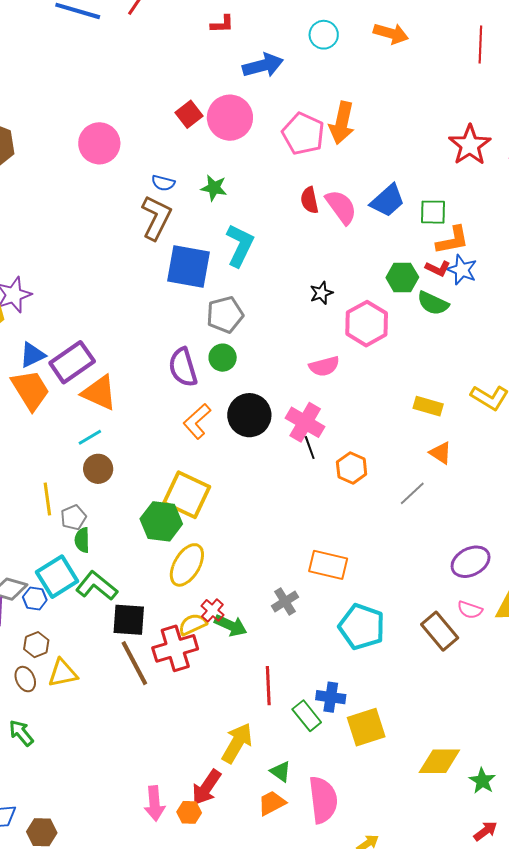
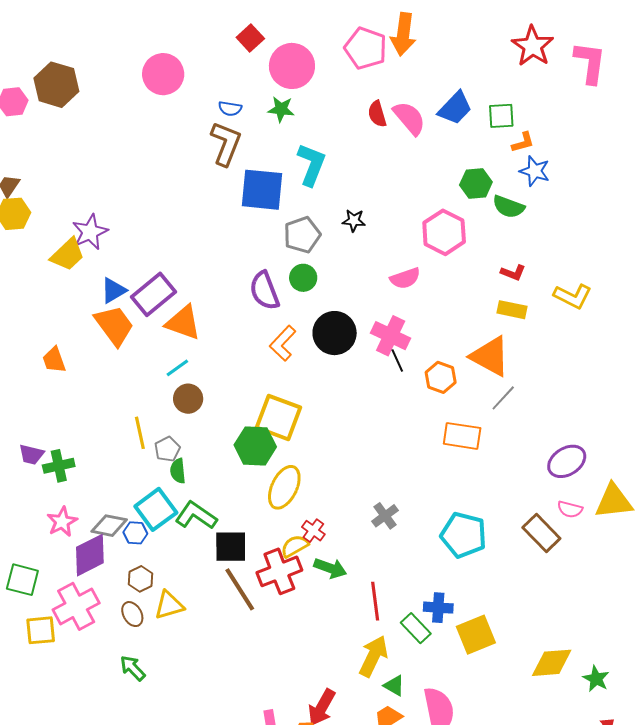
pink circle: (230, 118) -> (292, 66), moved
orange L-shape: (452, 240) -> (523, 142), size x0.7
red L-shape: (438, 268) -> (513, 273), moved
black star: (321, 293) -> (354, 221), moved, turned 30
orange triangle: (441, 453) -> (490, 356), moved, size x1.8
orange rectangle: (328, 565) -> (462, 436), moved
green arrow: (231, 625) -> (330, 568), moved
yellow arrow: (237, 743) -> (373, 656), moved

